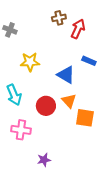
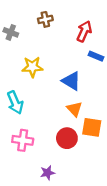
brown cross: (59, 18) -> (45, 19), moved
blue rectangle: (89, 61) -> (96, 56), moved
red circle: (46, 106) -> (67, 138), moved

